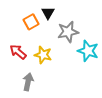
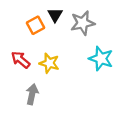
gray star: (68, 32) -> (83, 23), moved

